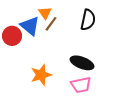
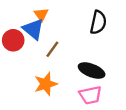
orange triangle: (45, 13) -> (41, 15), moved
brown line: (51, 24) -> (52, 49), moved

